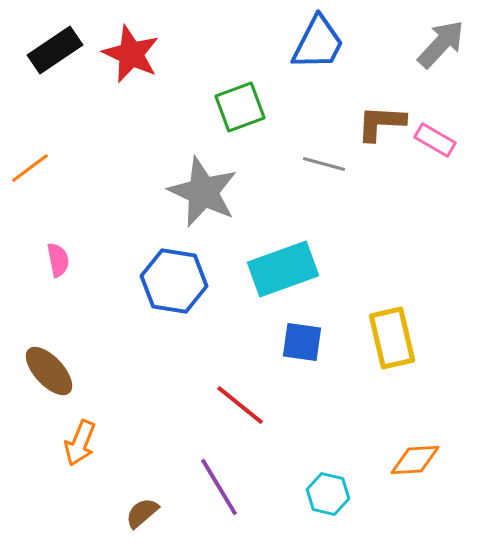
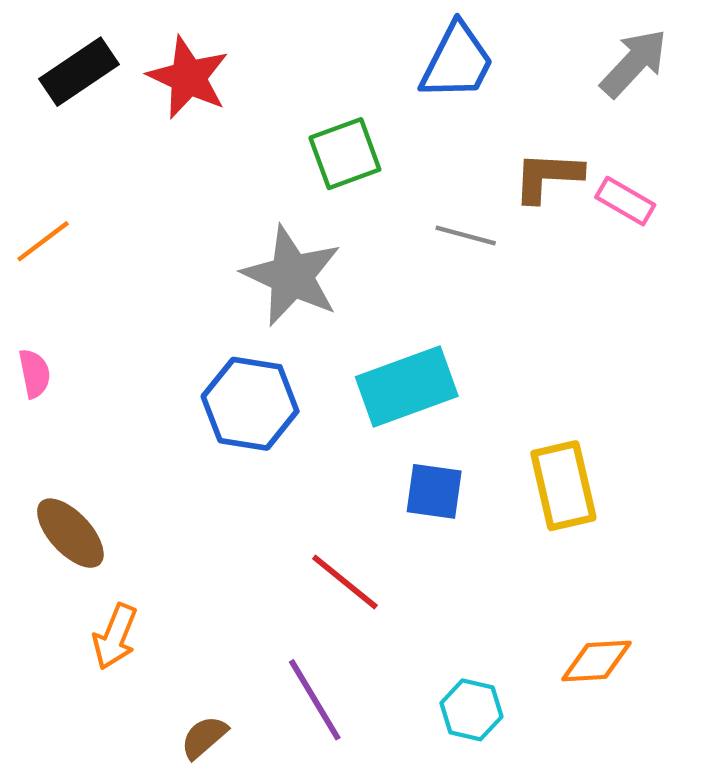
pink semicircle: (58, 260) -> (34, 374), moved

